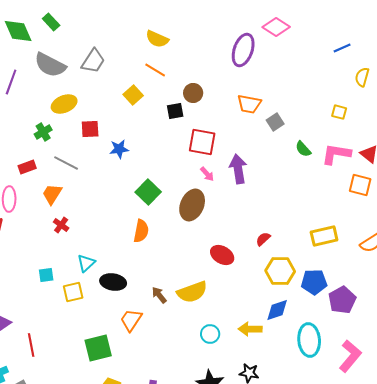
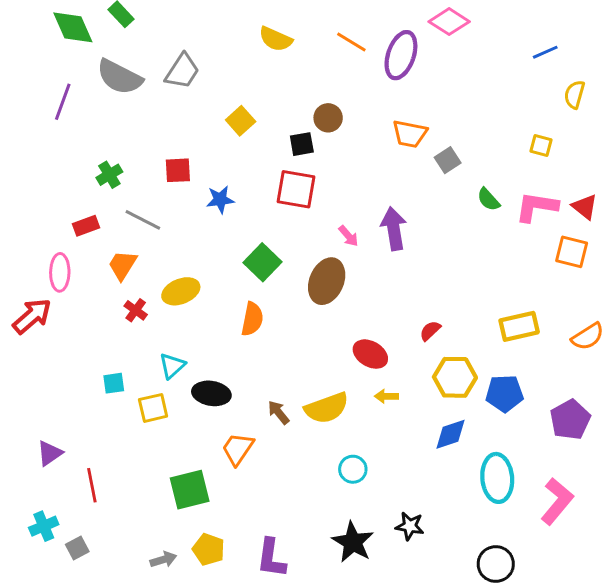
orange line: (155, 70) -> (351, 42), moved
yellow ellipse: (64, 104) -> (181, 291), moved
red square: (202, 142) -> (296, 189), moved
purple pentagon: (342, 300) -> (570, 420), moved
yellow arrow: (250, 329) -> (386, 396), moved, size x0.7

